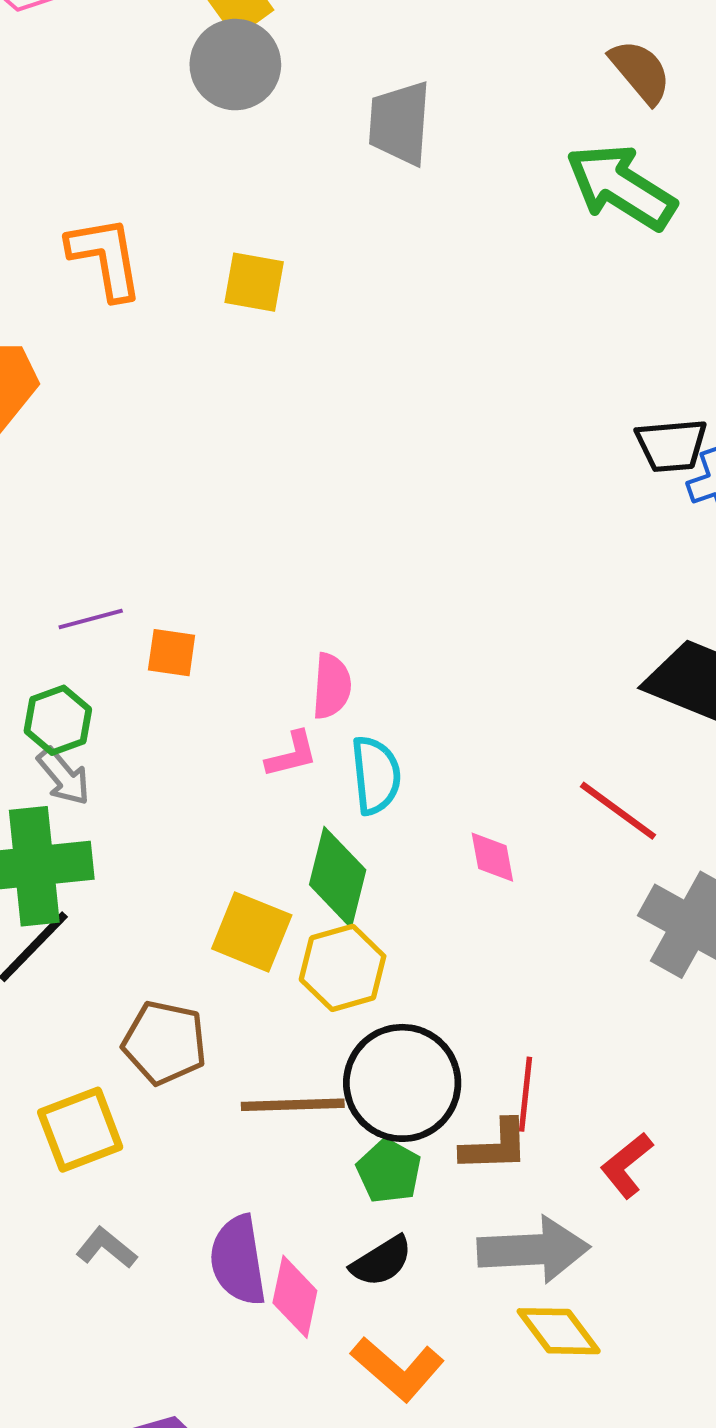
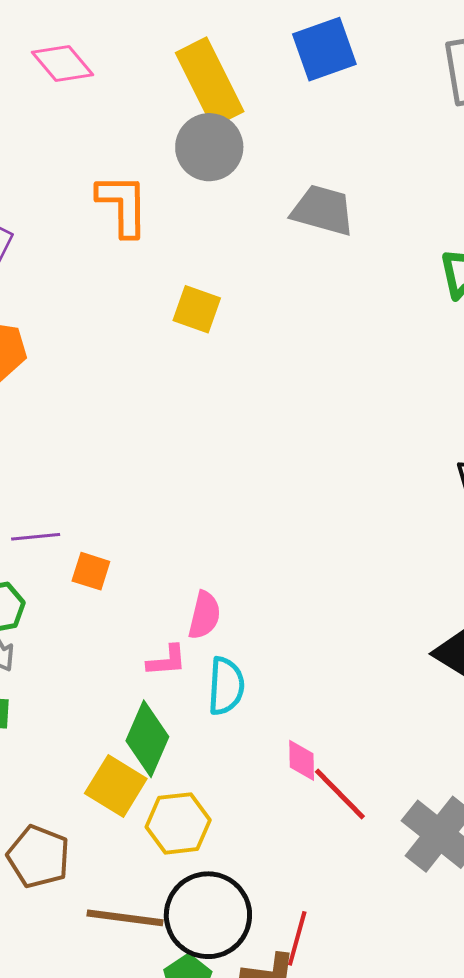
gray trapezoid: (400, 123) -> (323, 210), turned 92
orange L-shape: (105, 258) -> (123, 205), moved
red line: (618, 811) -> (340, 794), moved
green diamond: (338, 877) -> (147, 739), moved

